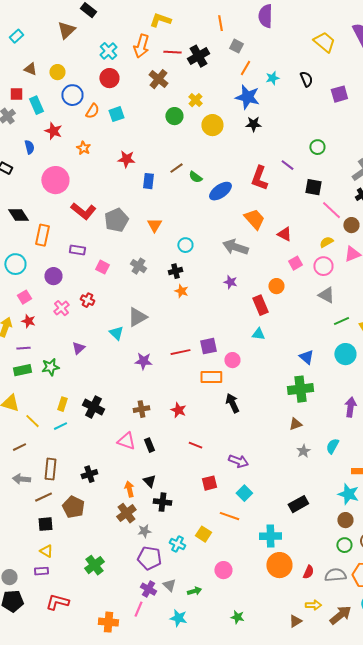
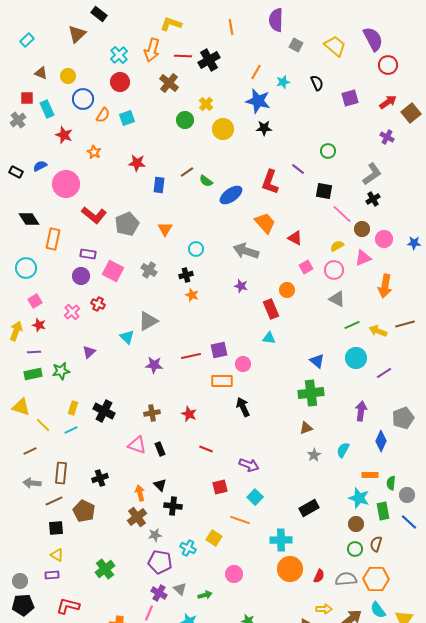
gray square: (236, 46) -> (296, 45), moved
blue semicircle: (29, 147) -> (40, 166), moved, turned -104
pink square: (102, 267) -> (113, 271), size x1.5
purple circle: (53, 276) -> (81, 276), moved

